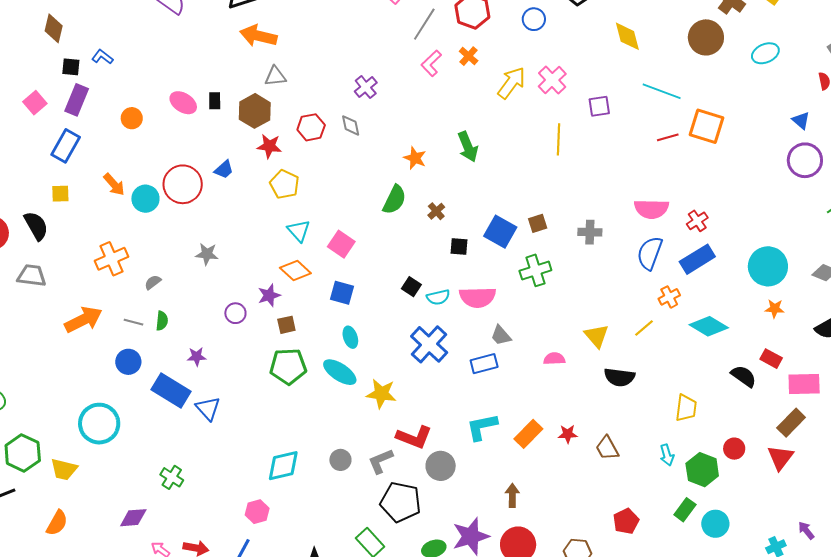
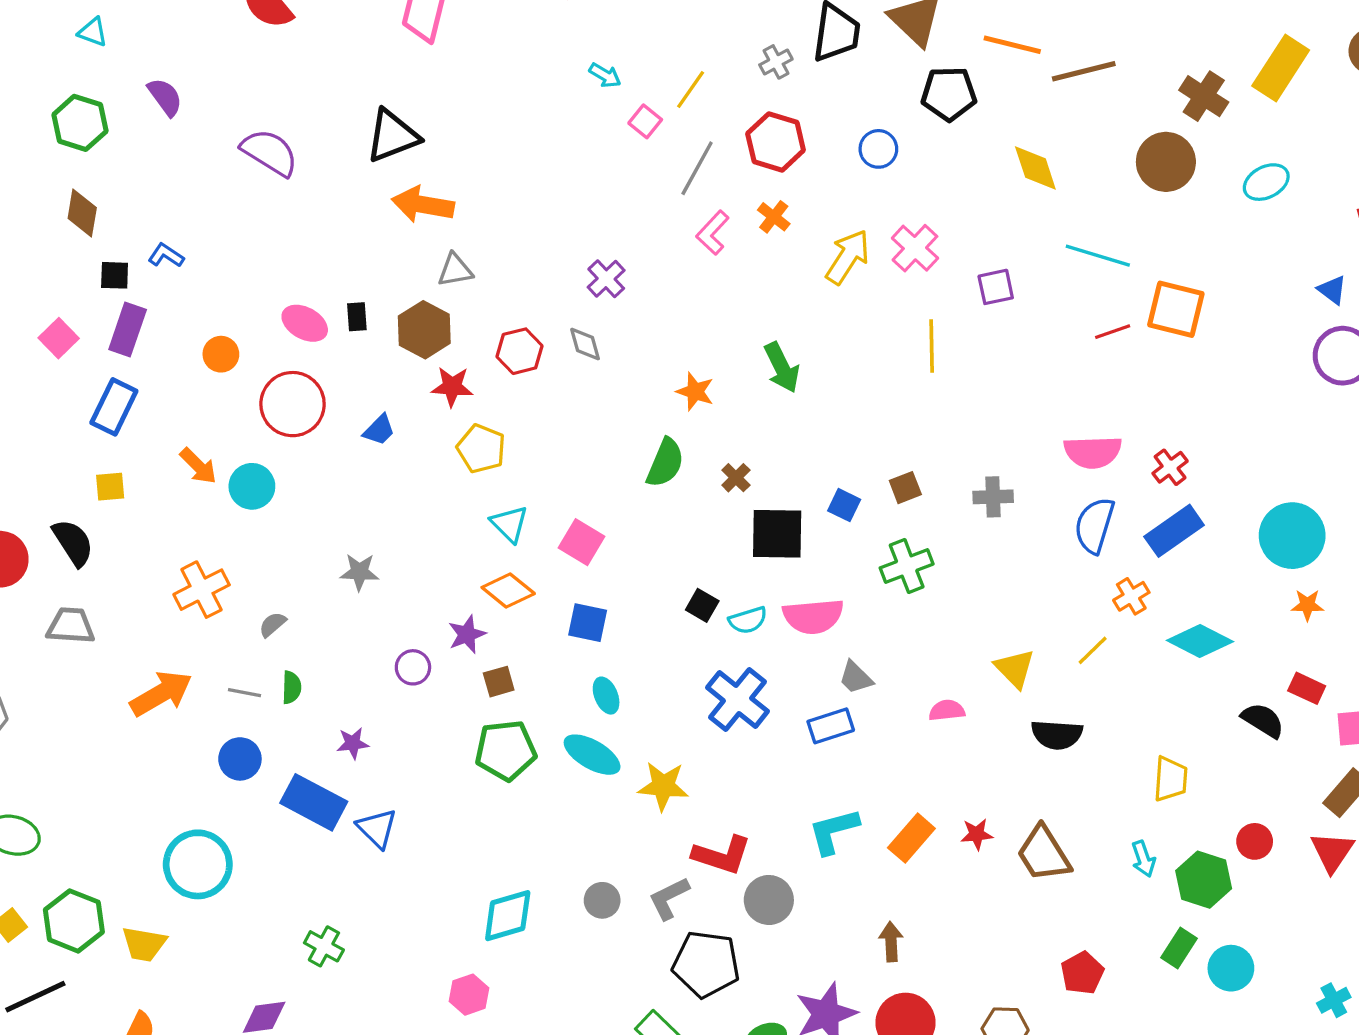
red circle: (183, 184) -> (293, 404), moved
blue square: (500, 232) -> (844, 505), size x0.6
black square: (459, 246) -> (777, 534), size x1.8
brown trapezoid: (607, 448) -> (1044, 854), size x1.4

